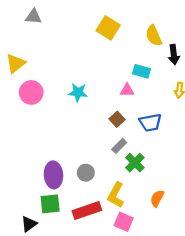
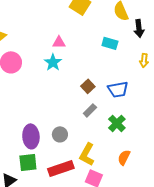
pink triangle: (127, 90) -> (59, 42), moved
cyan star: (78, 92) -> (53, 62), turned 30
green cross: (135, 163) -> (117, 123), moved

